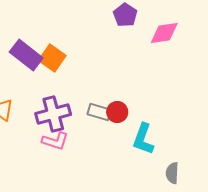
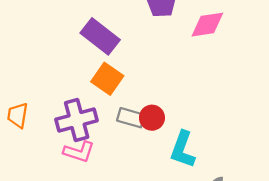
purple rectangle: (26, 55) -> (100, 36), moved
orange square: (52, 58) -> (107, 79), moved

